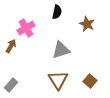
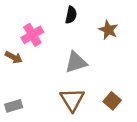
brown arrow: (11, 46) -> (14, 57), turned 88
gray rectangle: (11, 85) -> (14, 106), turned 32

